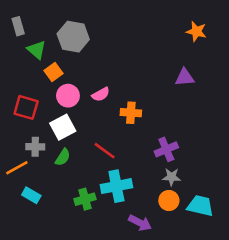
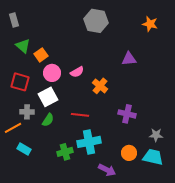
gray hexagon: (73, 37) -> (96, 21), moved
green triangle: (37, 50) -> (23, 46), moved
purple triangle: (185, 77) -> (129, 59), moved
orange cross: (131, 113) -> (100, 86), turned 35
purple cross: (166, 149) -> (127, 114), turned 36
red line: (105, 151) -> (80, 115), turned -30
gray star: (172, 177) -> (156, 135), moved

